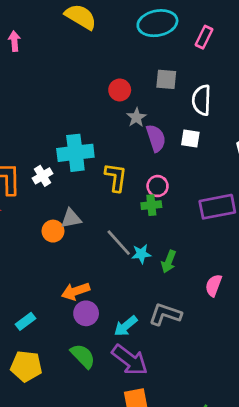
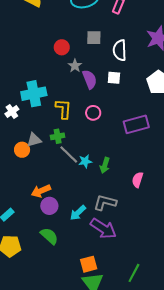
green cross: (151, 205) -> (58, 136), moved
purple arrow: (130, 360) -> (103, 229), moved

